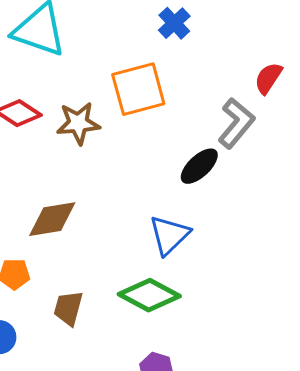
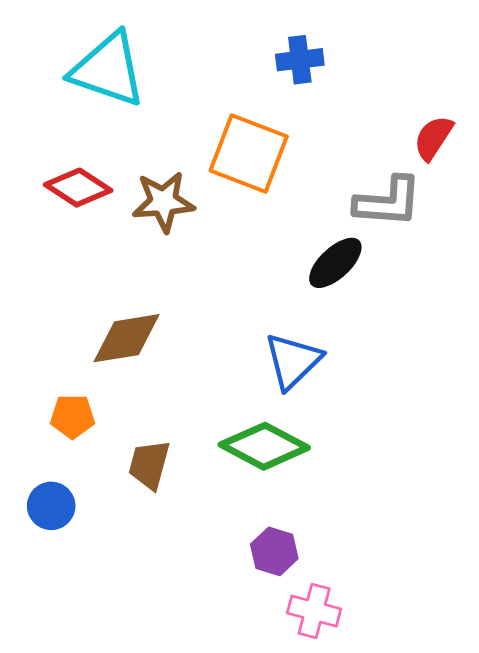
blue cross: (174, 23) -> (300, 60), turned 36
orange square: (138, 89) -> (249, 153), turned 36
gray L-shape: (236, 123) -> (388, 202), turned 54

